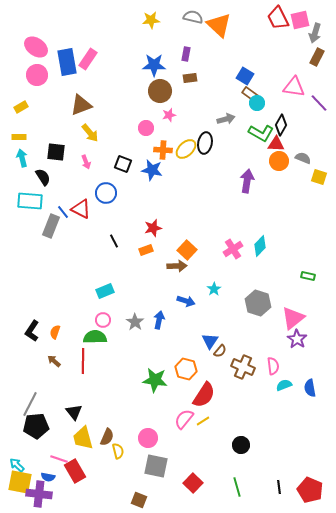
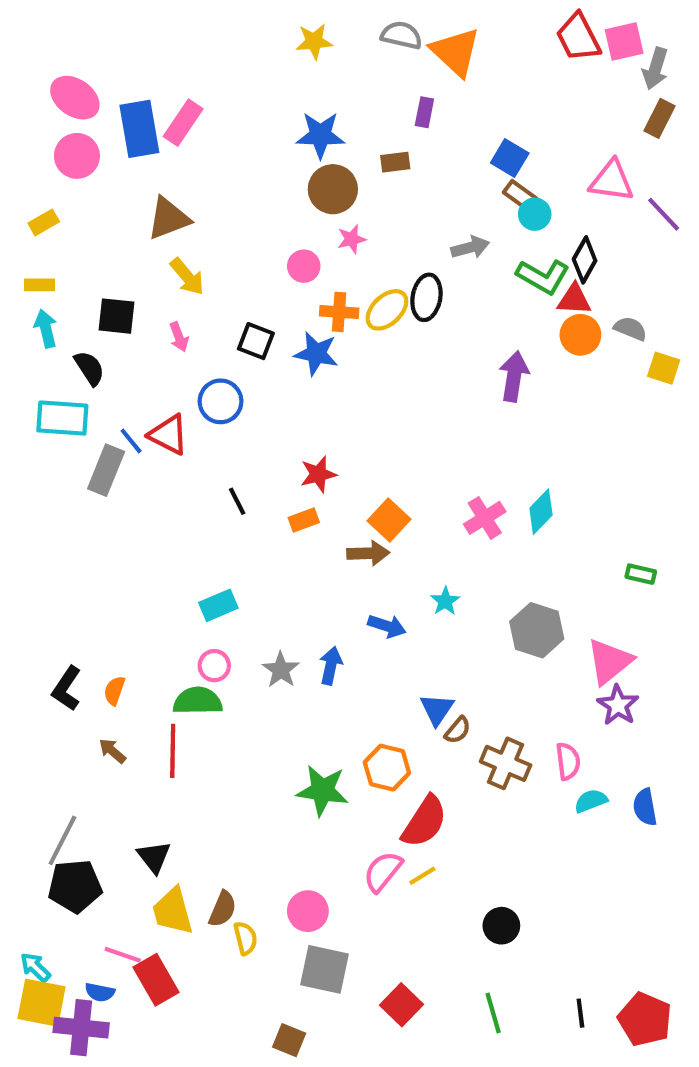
purple rectangle: (186, 54) -> (424, 112), moved

